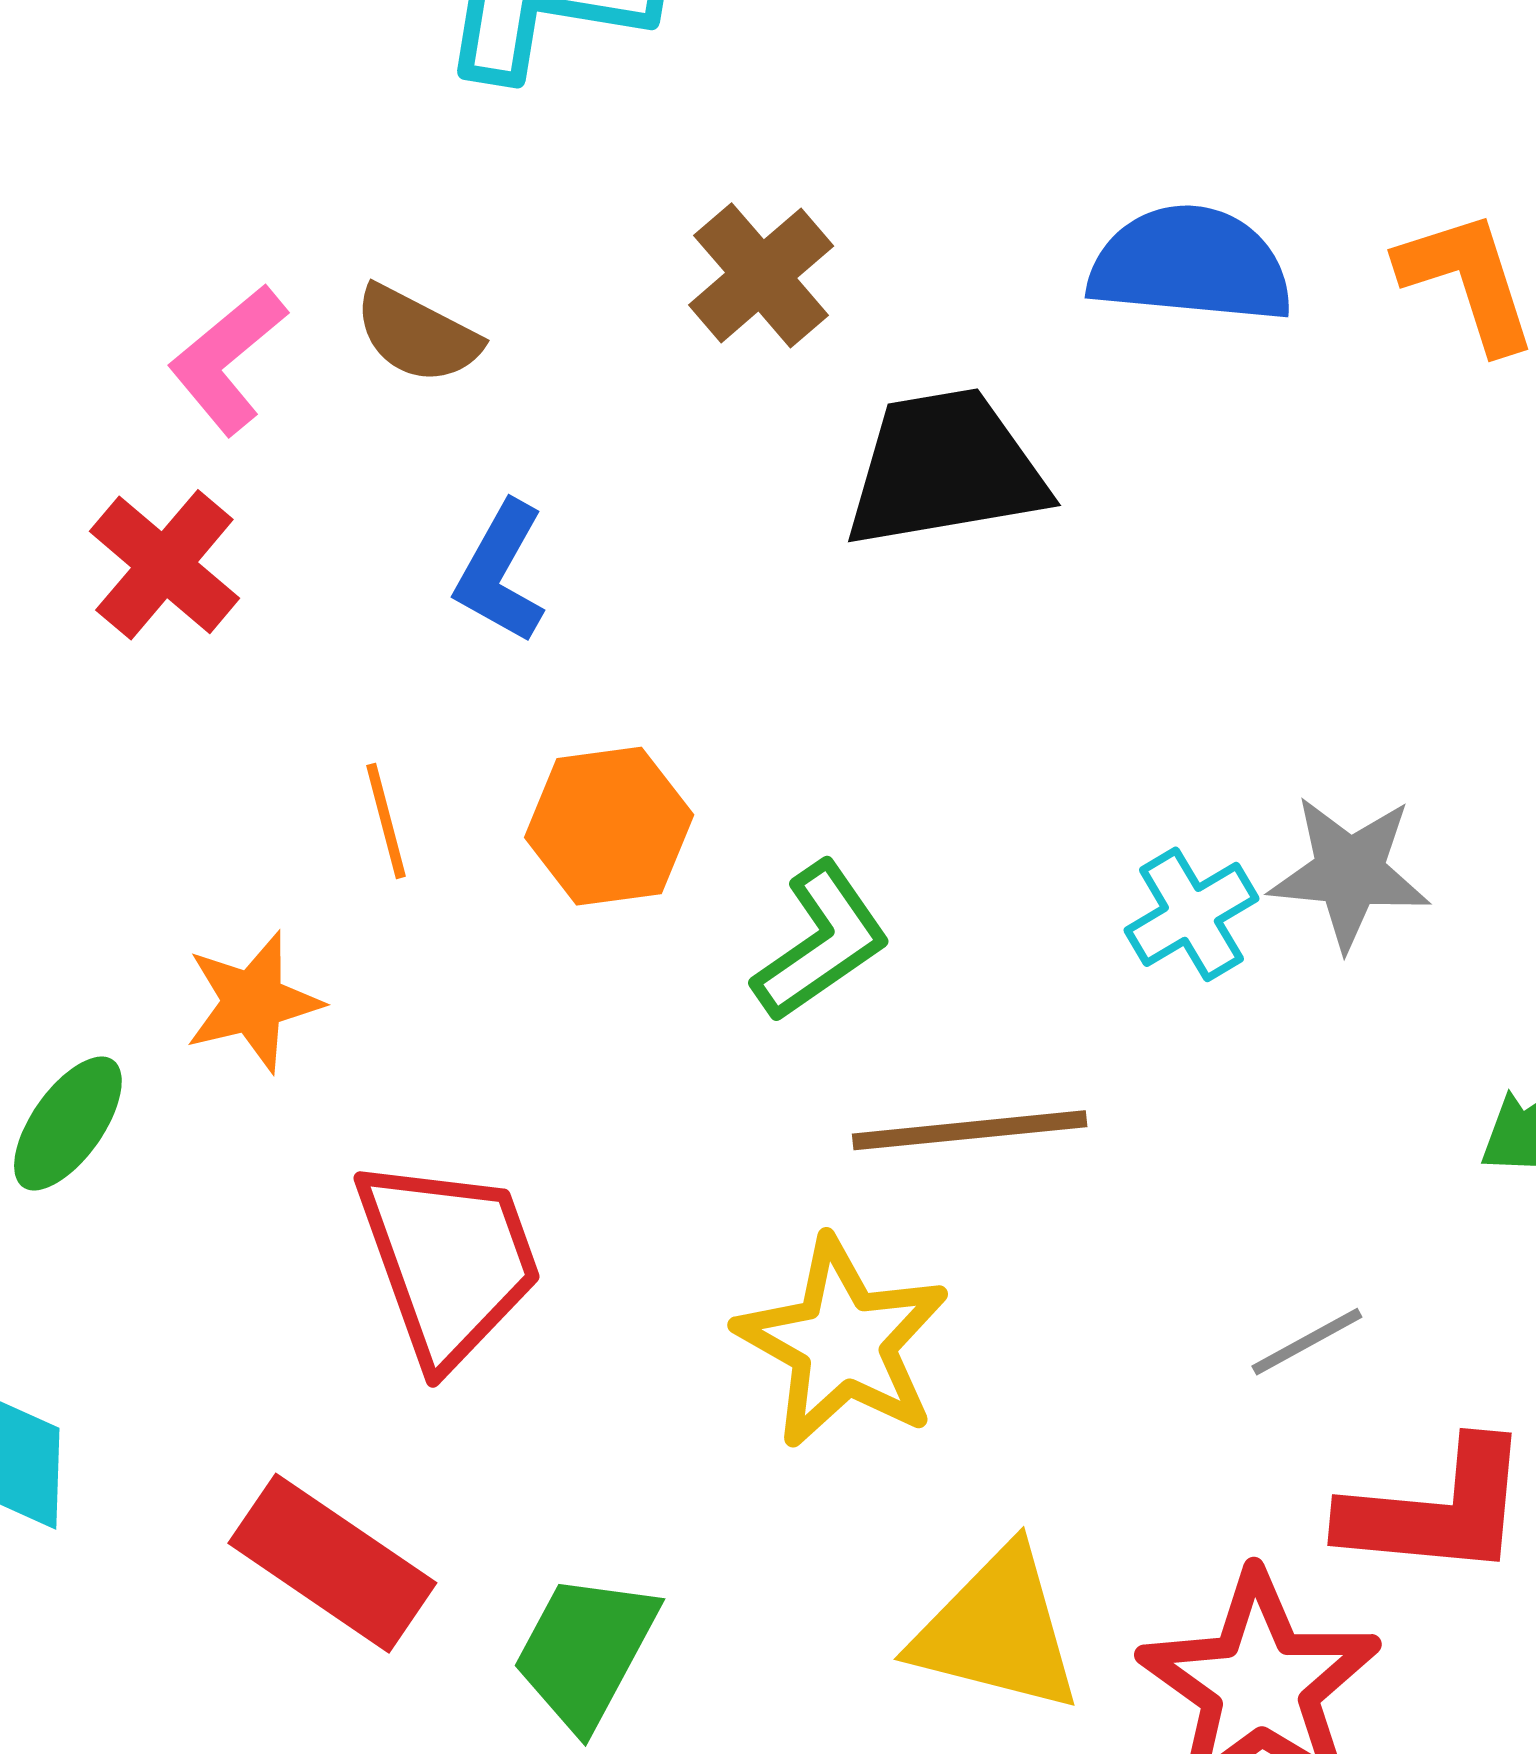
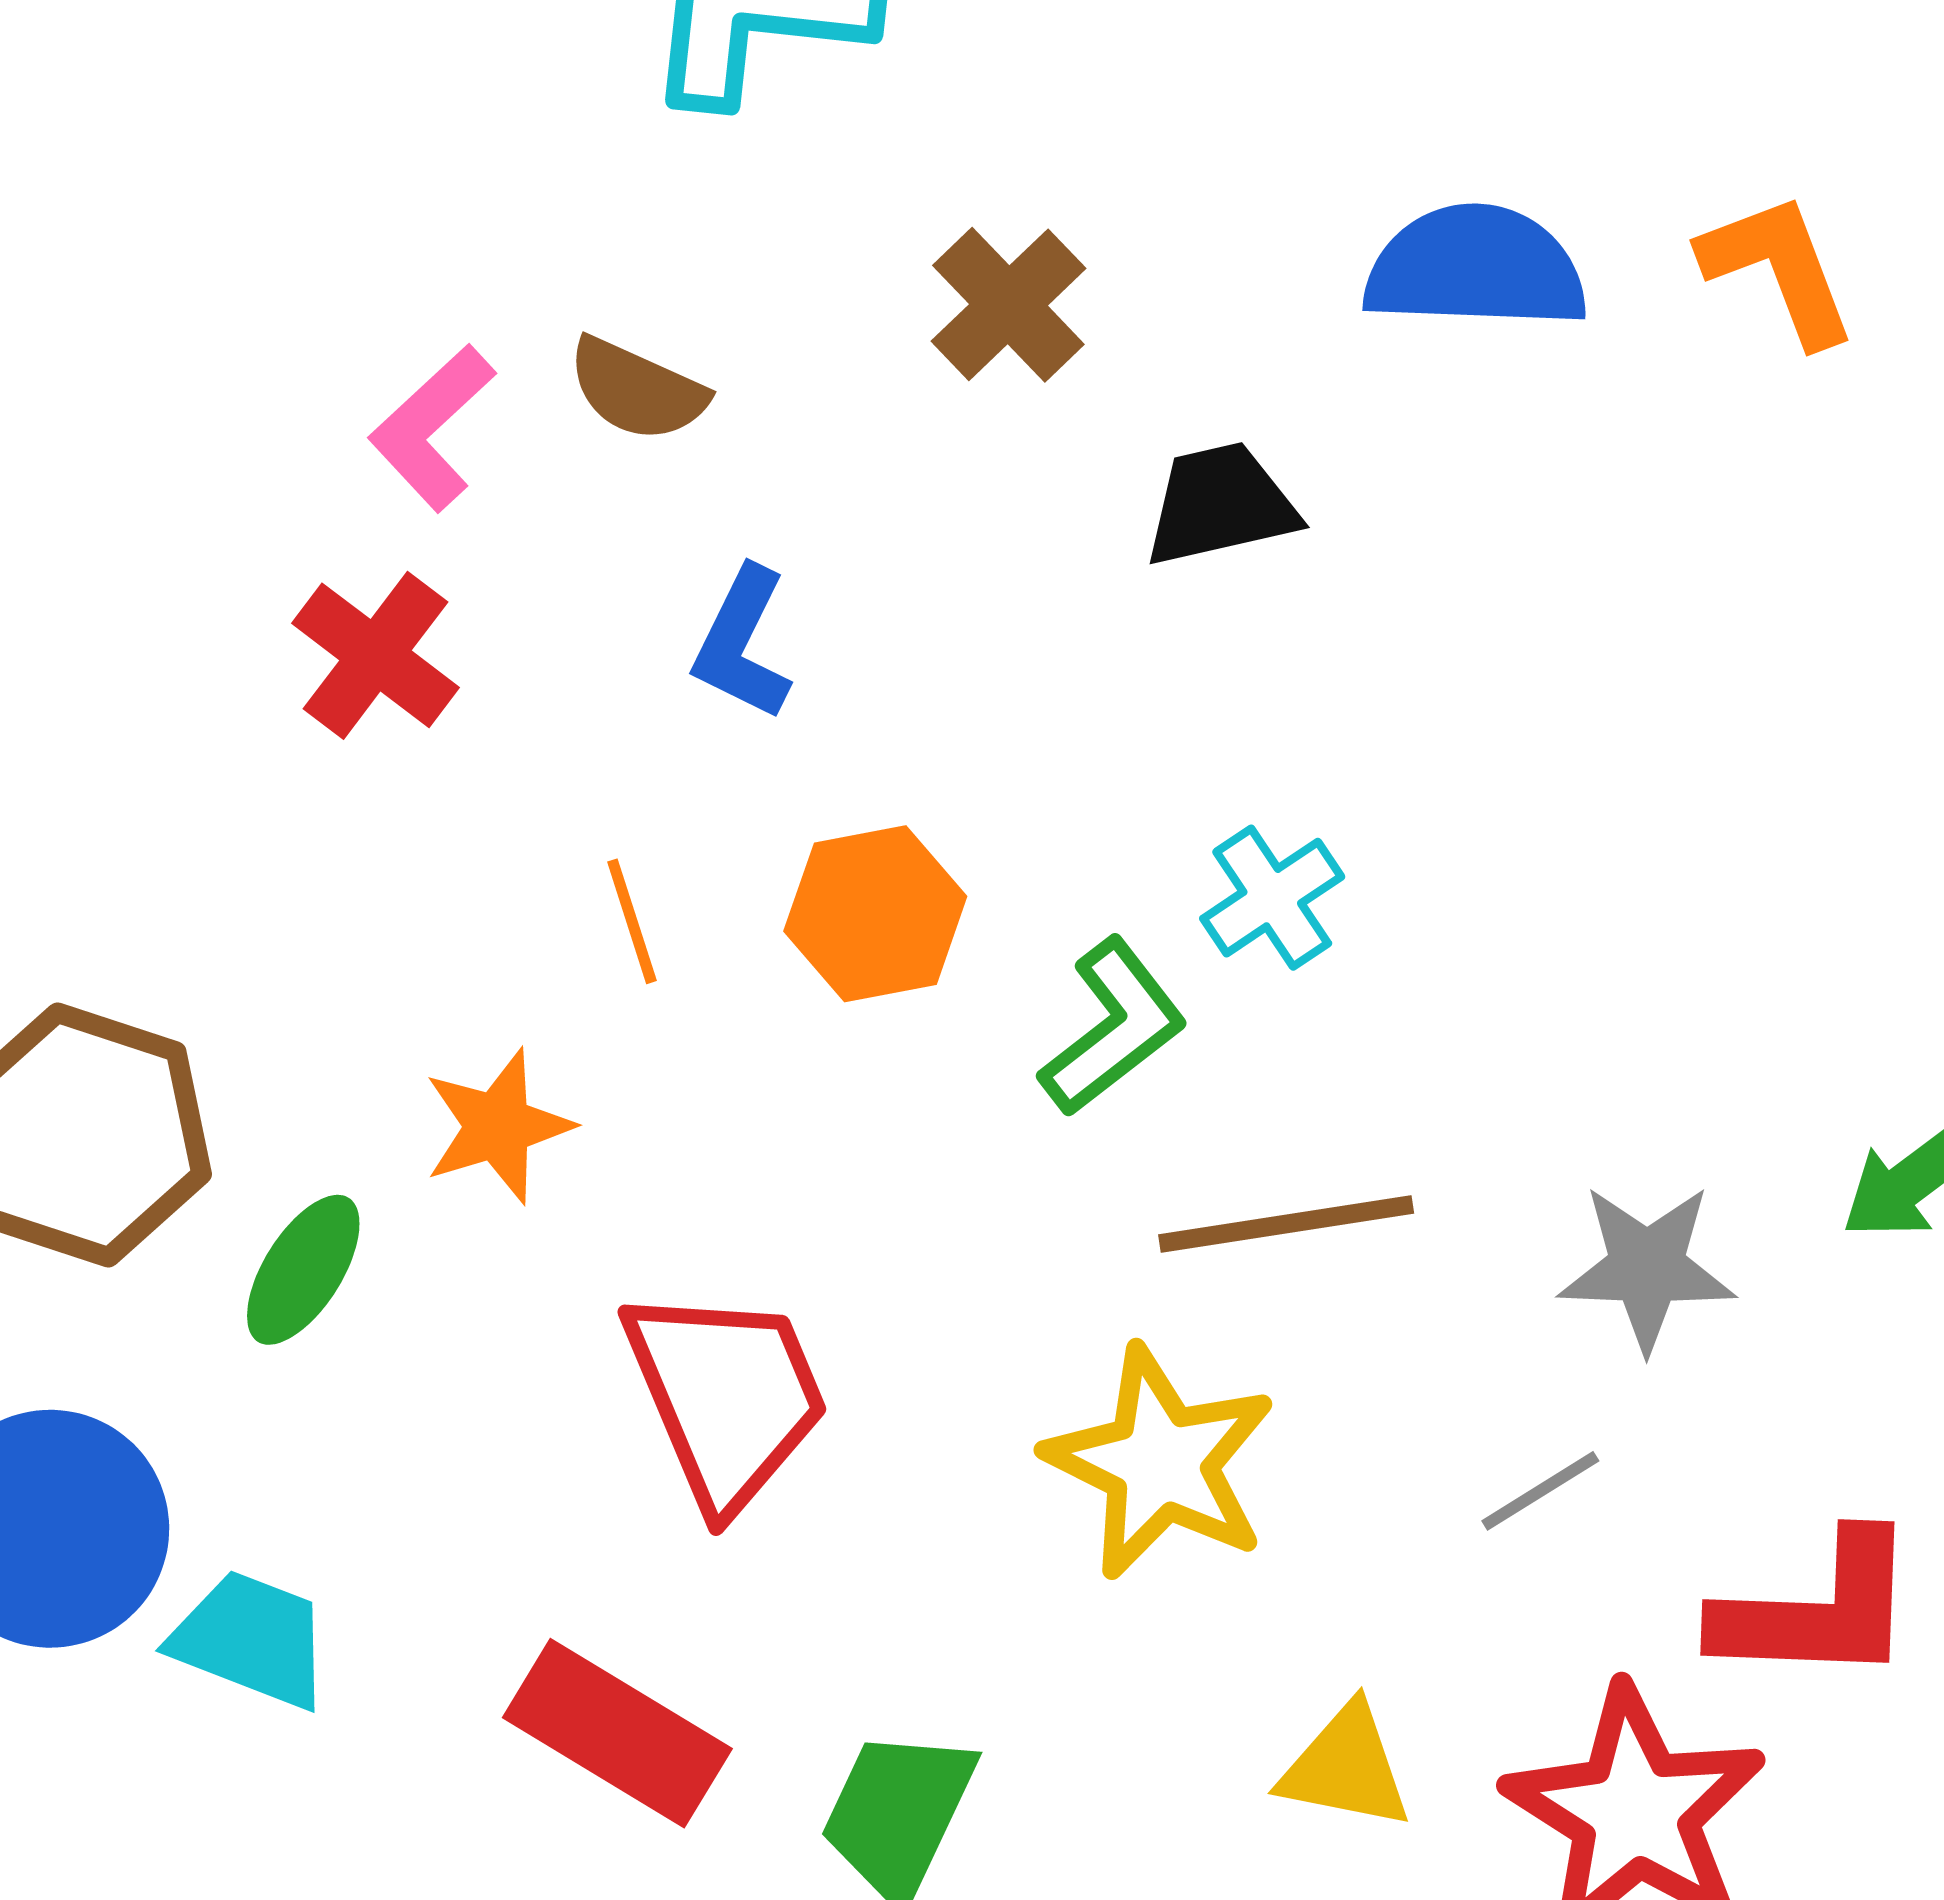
black trapezoid: (945, 469) -> (1220, 505), size x0.7
gray star: (1349, 872) -> (1647, 1268), moved
cyan cross: (1191, 914) -> (1272, 898), moved
gray line: (1307, 1342) -> (1540, 1491), moved
yellow triangle: (997, 1630) -> (1346, 1767), size x0.7

